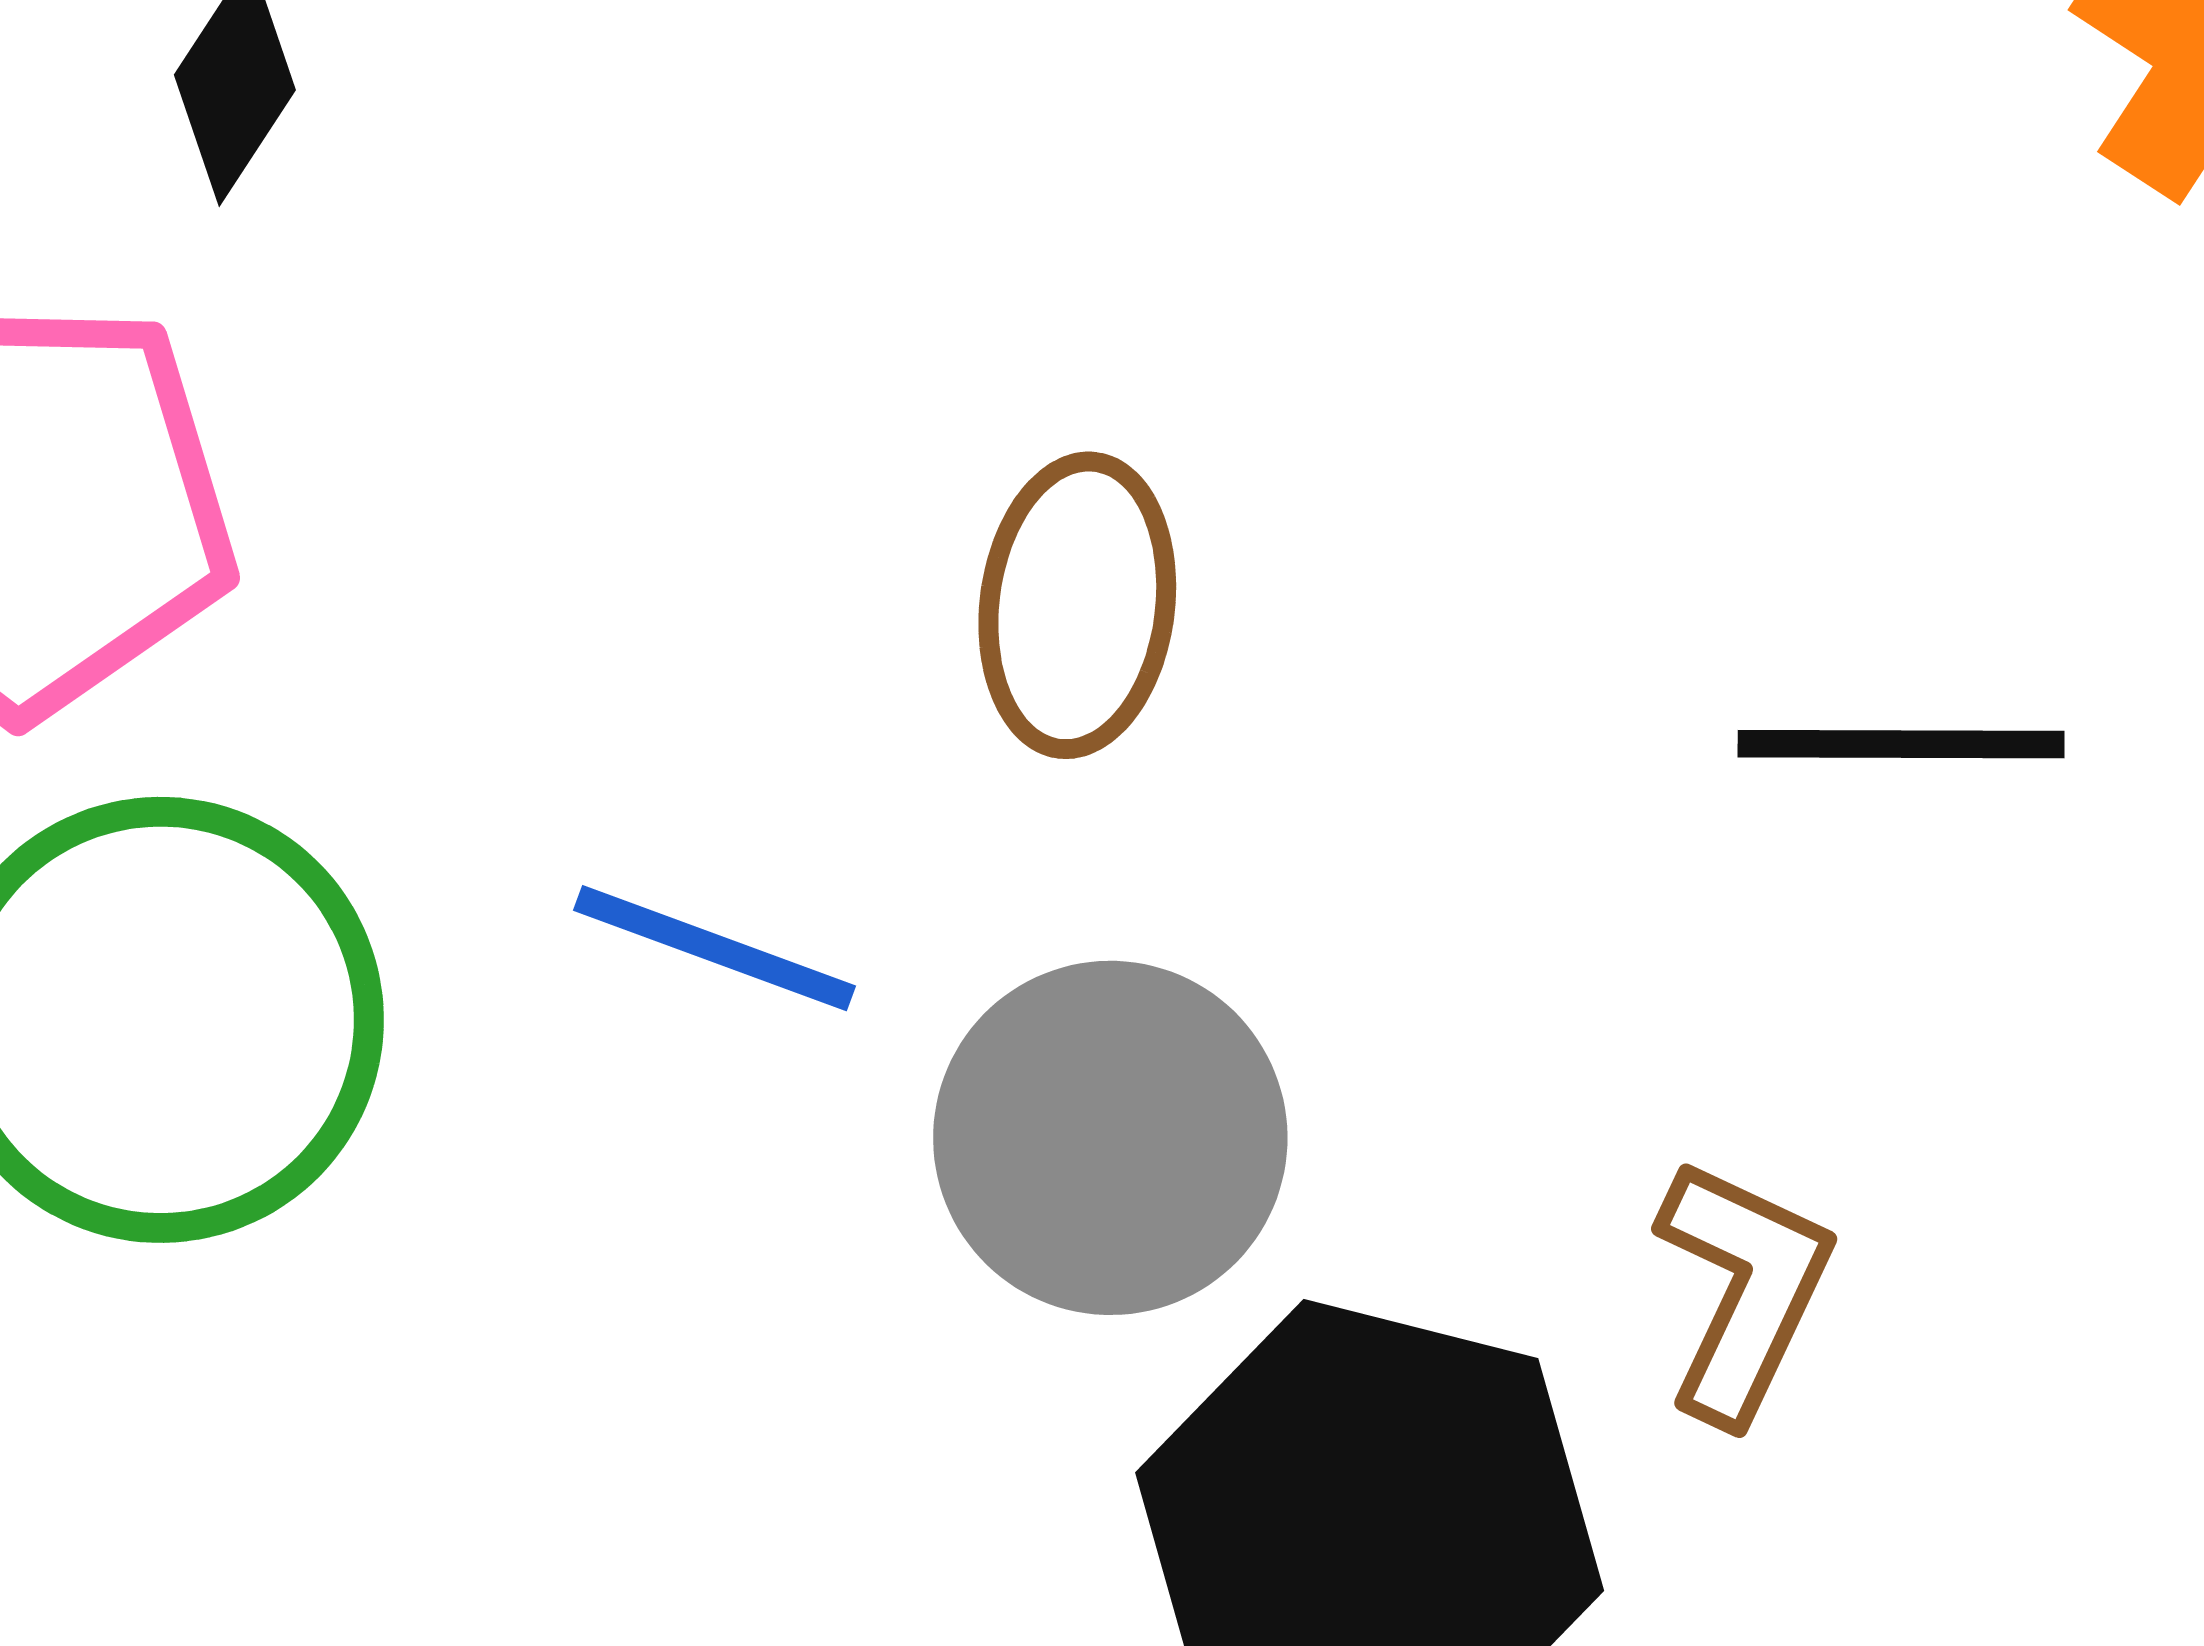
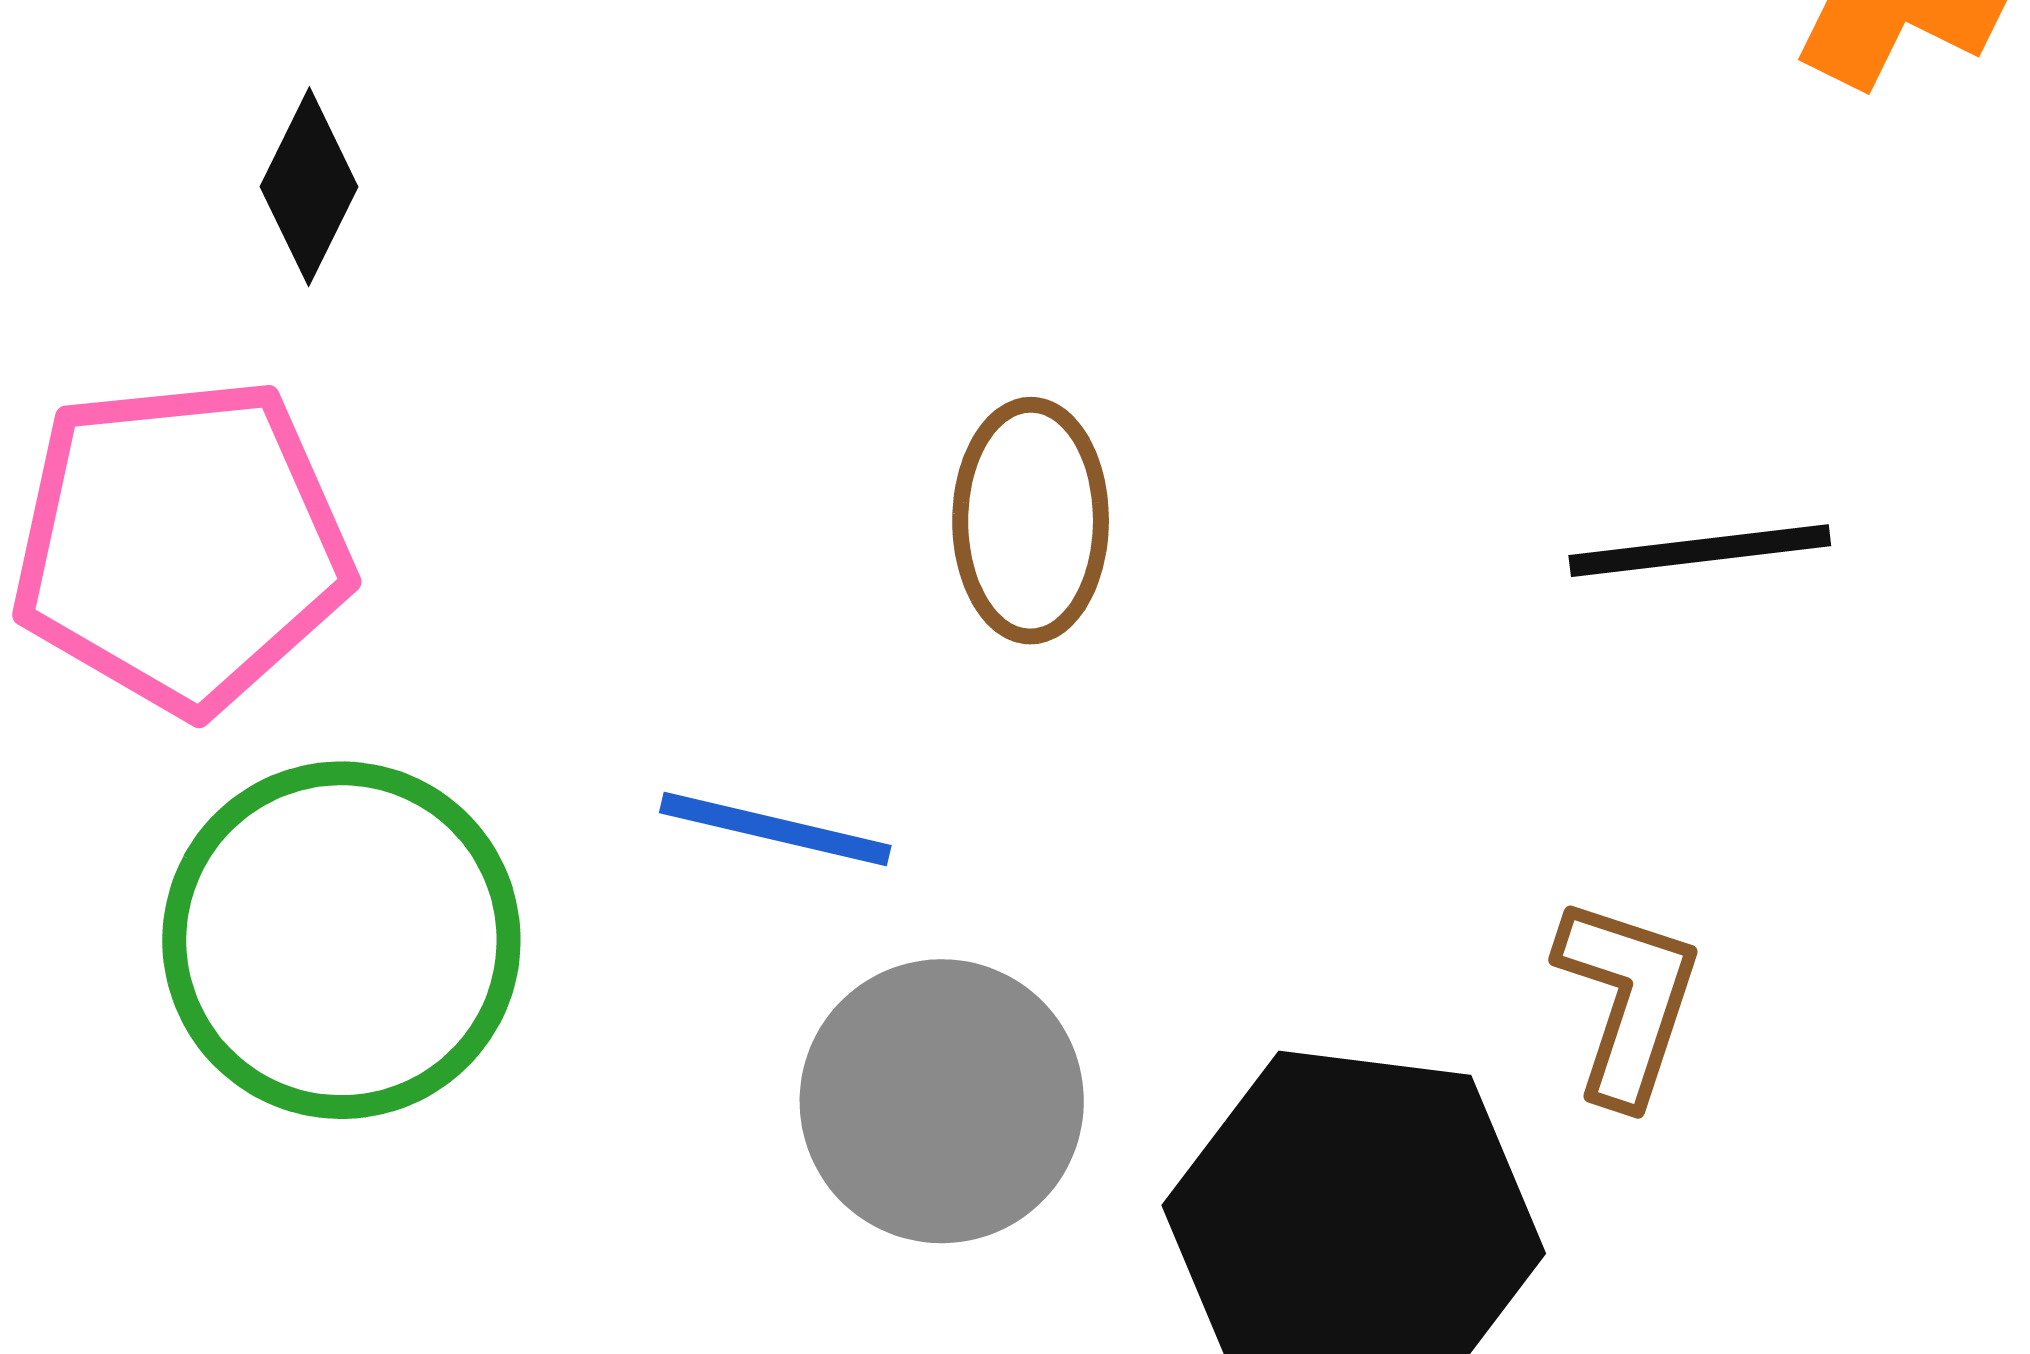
gray circle: (1110, 1138) -> (942, 1101), moved

